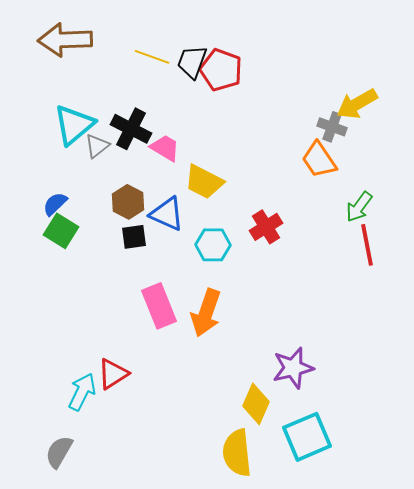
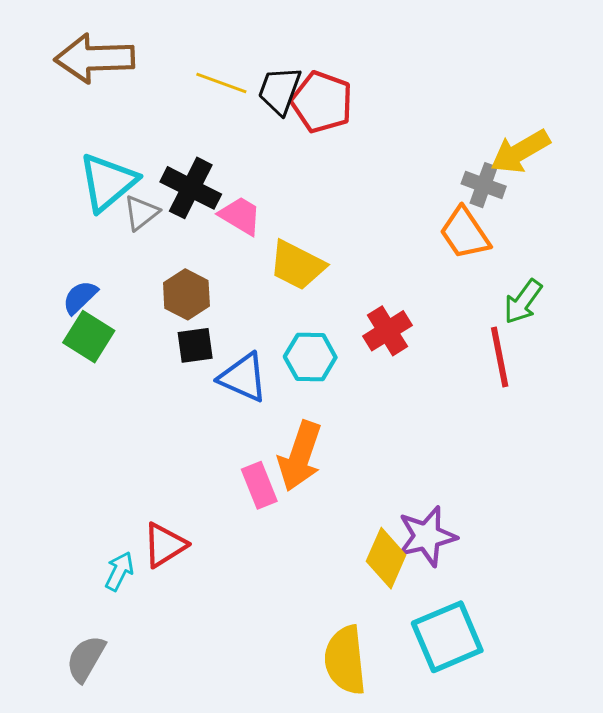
blue triangle: (167, 214) -> (243, 377), moved
red line: (367, 245) -> (500, 357), moved
pink rectangle: (159, 306) -> (259, 485), moved, size x0.7
cyan arrow: (82, 392) -> (119, 571), size x0.7
yellow diamond: (256, 404) -> (386, 558), moved

